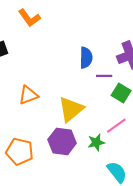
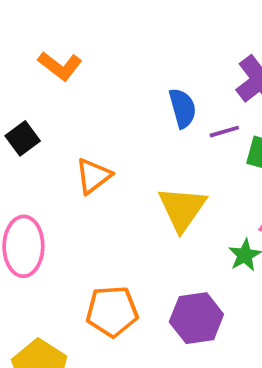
orange triangle: (28, 95) -> (93, 176), moved
purple hexagon: (62, 141) -> (196, 318), moved

